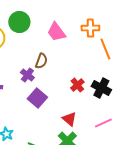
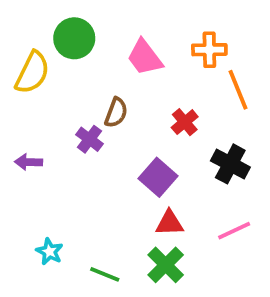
red cross: (77, 85) -> (185, 122), moved
purple square: (37, 98) -> (158, 177), moved
red triangle: (69, 119) -> (169, 223), turned -42

